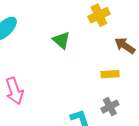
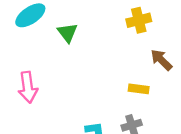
green triangle: (61, 40) -> (67, 33), moved

